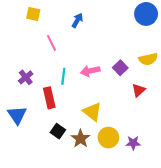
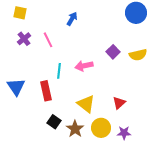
yellow square: (33, 14) -> (20, 13), moved
purple square: (120, 68) -> (113, 52), moved
purple cross: (26, 77) -> (24, 39), moved
red triangle: (139, 90) -> (119, 103), moved
blue triangle: (17, 115) -> (16, 87), moved

